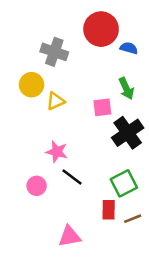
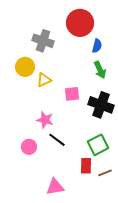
blue semicircle: (129, 48) -> (97, 46), moved, turned 88
pink square: (102, 107) -> (72, 94), moved
black cross: (128, 133) -> (101, 105), turned -35

